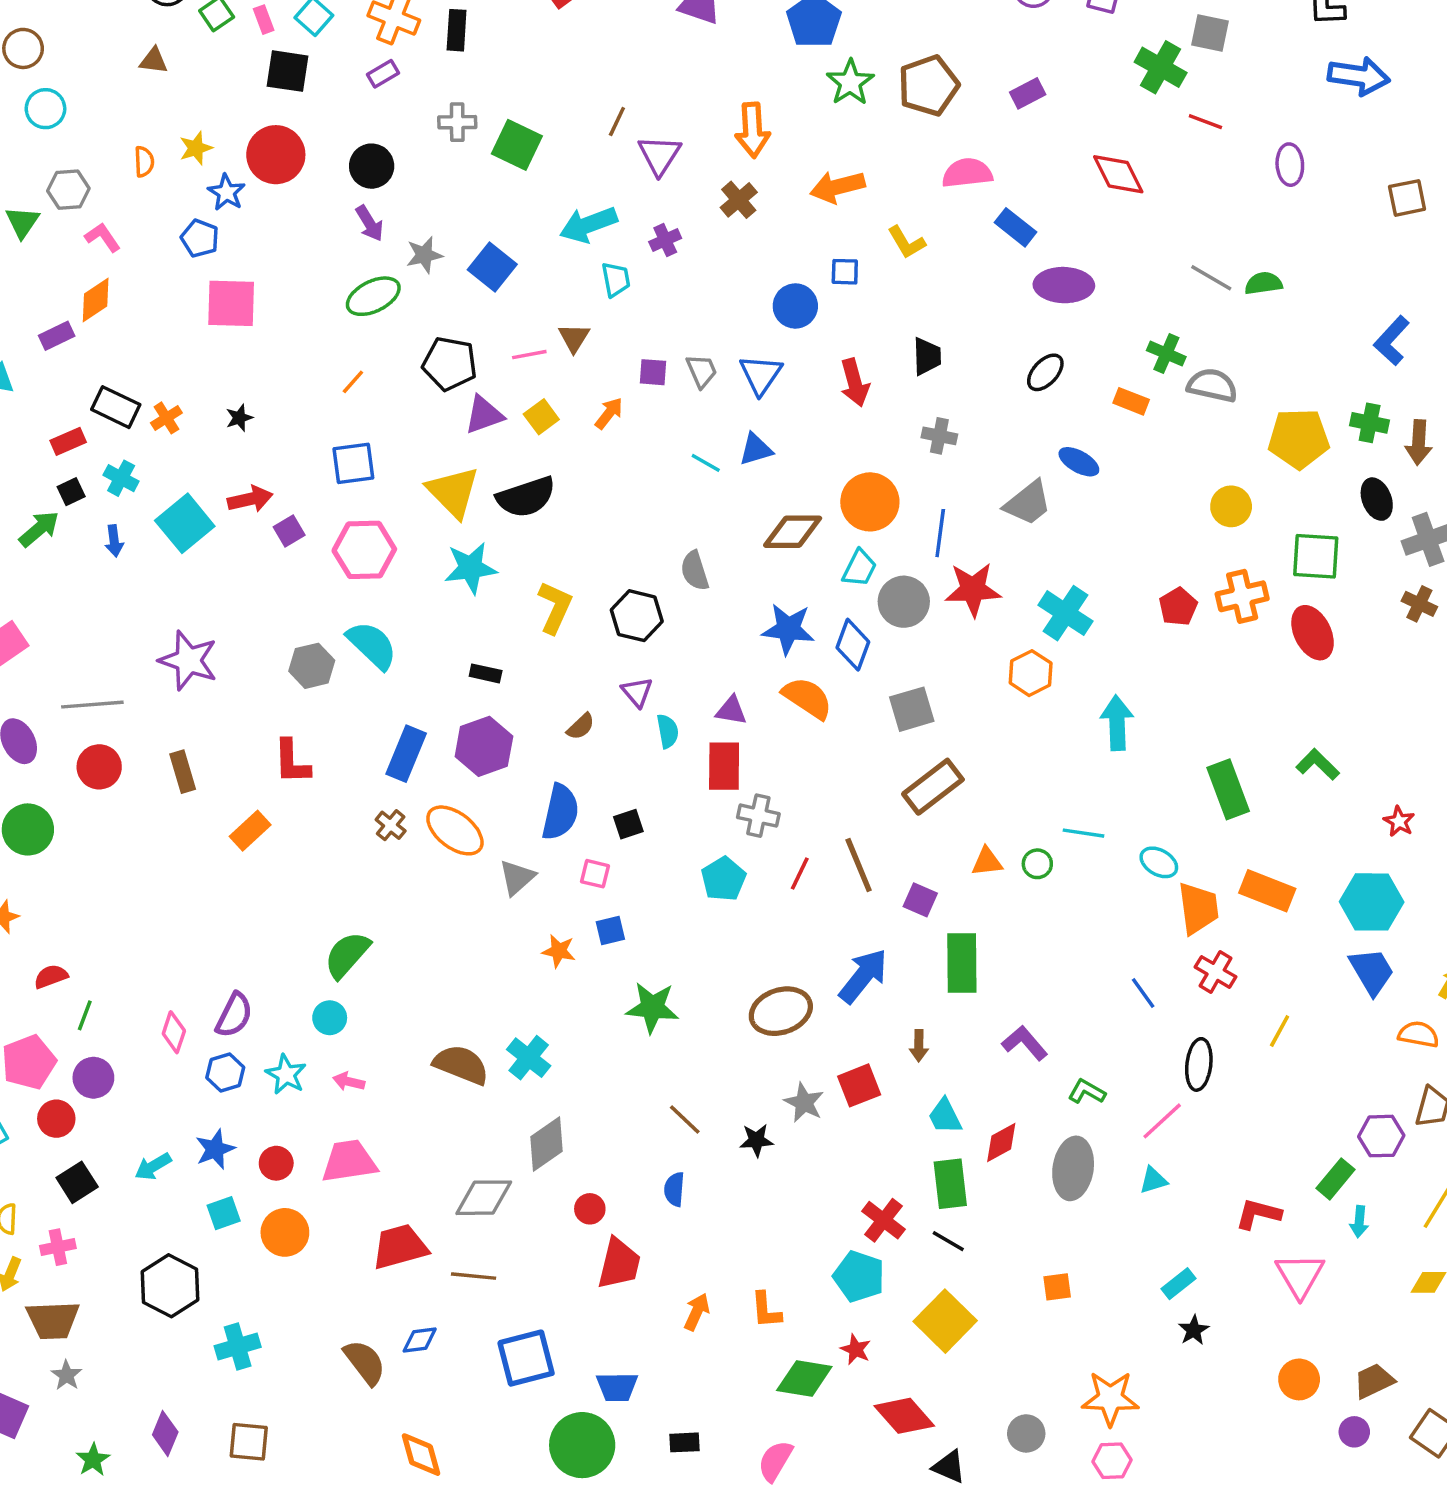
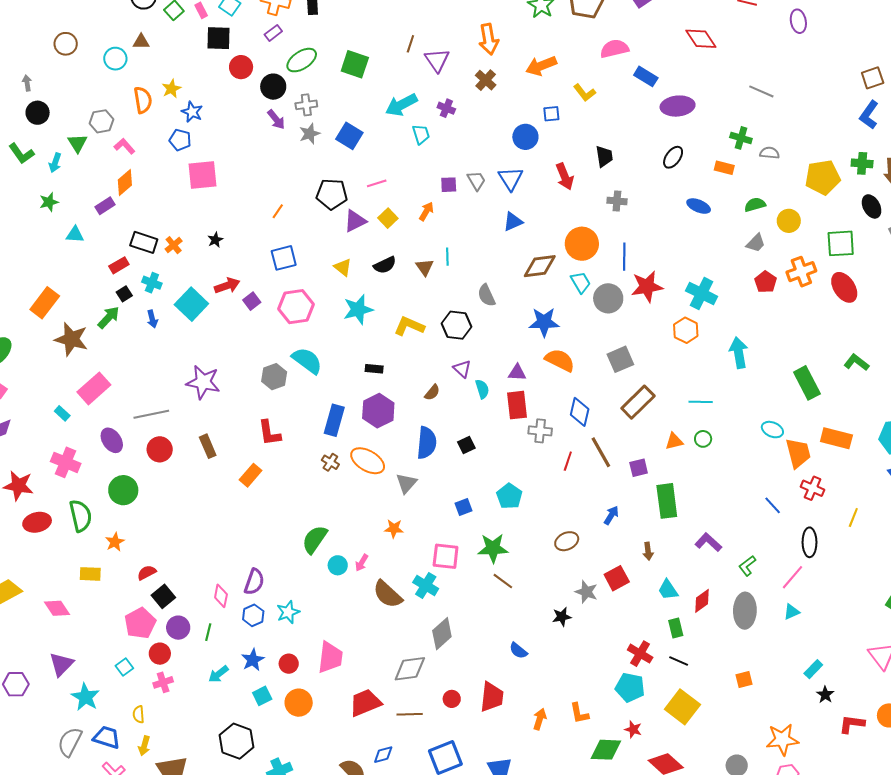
cyan circle: (45, 109) -> (115, 59), moved
gray cross: (457, 122) -> (306, 105), moved
red circle: (276, 155) -> (241, 67), moved, size x0.7
orange semicircle: (144, 162) -> (143, 100), size x1.5
brown square: (1407, 198) -> (873, 78), moved
purple cross: (665, 240) -> (446, 108), turned -36
green semicircle: (1263, 283) -> (755, 205), moved
green ellipse: (373, 296) -> (302, 60), moved
brown triangle: (574, 338) -> (425, 267), moved
gray semicircle: (1212, 385) -> (770, 153), size x0.7
cyan line: (706, 463) -> (447, 257), moved, turned 66
yellow triangle: (453, 492) -> (343, 267), size x0.6
black semicircle: (526, 497) -> (385, 265), size x0.7
gray trapezoid: (1028, 503) -> (756, 243), moved, size x0.7
cyan trapezoid: (859, 568) -> (581, 282), turned -50
yellow L-shape: (555, 607) -> (409, 326), turned -84
blue diamond: (853, 645) -> (580, 412), moved
cyan line: (1083, 833) -> (701, 402), moved
pink square: (595, 874) -> (446, 556), moved, size x1.6
cyan pentagon: (724, 879) -> (509, 496), moved
purple square: (920, 900) -> (639, 468), turned -30
orange star: (559, 951) -> (394, 529), moved
blue arrow: (863, 976) -> (611, 515), size x0.6
brown ellipse: (781, 1011) -> (567, 541), size x0.7
green line: (85, 1015) -> (208, 632), moved
cyan circle: (330, 1018) -> (338, 565), moved
brown semicircle: (461, 1065) -> (388, 594), turned -152
cyan star: (286, 1074) -> (288, 612), turned 30
pink arrow: (349, 1081) -> (362, 563), moved, turned -66
green L-shape: (1087, 1092) -> (747, 566), turned -60
brown line: (685, 1120) -> (503, 581), moved
pink trapezoid: (349, 1161) -> (330, 657), turned 112
black square: (77, 1182) -> (163, 596), moved
green rectangle: (950, 1184) -> (676, 628), size x0.7
blue semicircle: (674, 1189) -> (518, 651), turned -48
red circle: (590, 1209) -> (452, 699), moved
red L-shape: (1258, 1214) -> (852, 724), moved
pink cross: (58, 1247) -> (163, 682), moved

